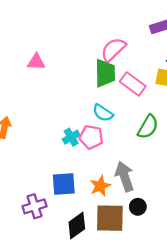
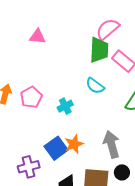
pink pentagon: (91, 137) -> (31, 97), moved, turned 30
blue square: (64, 184) -> (56, 148), turned -35
orange star: (100, 186) -> (74, 144), moved

